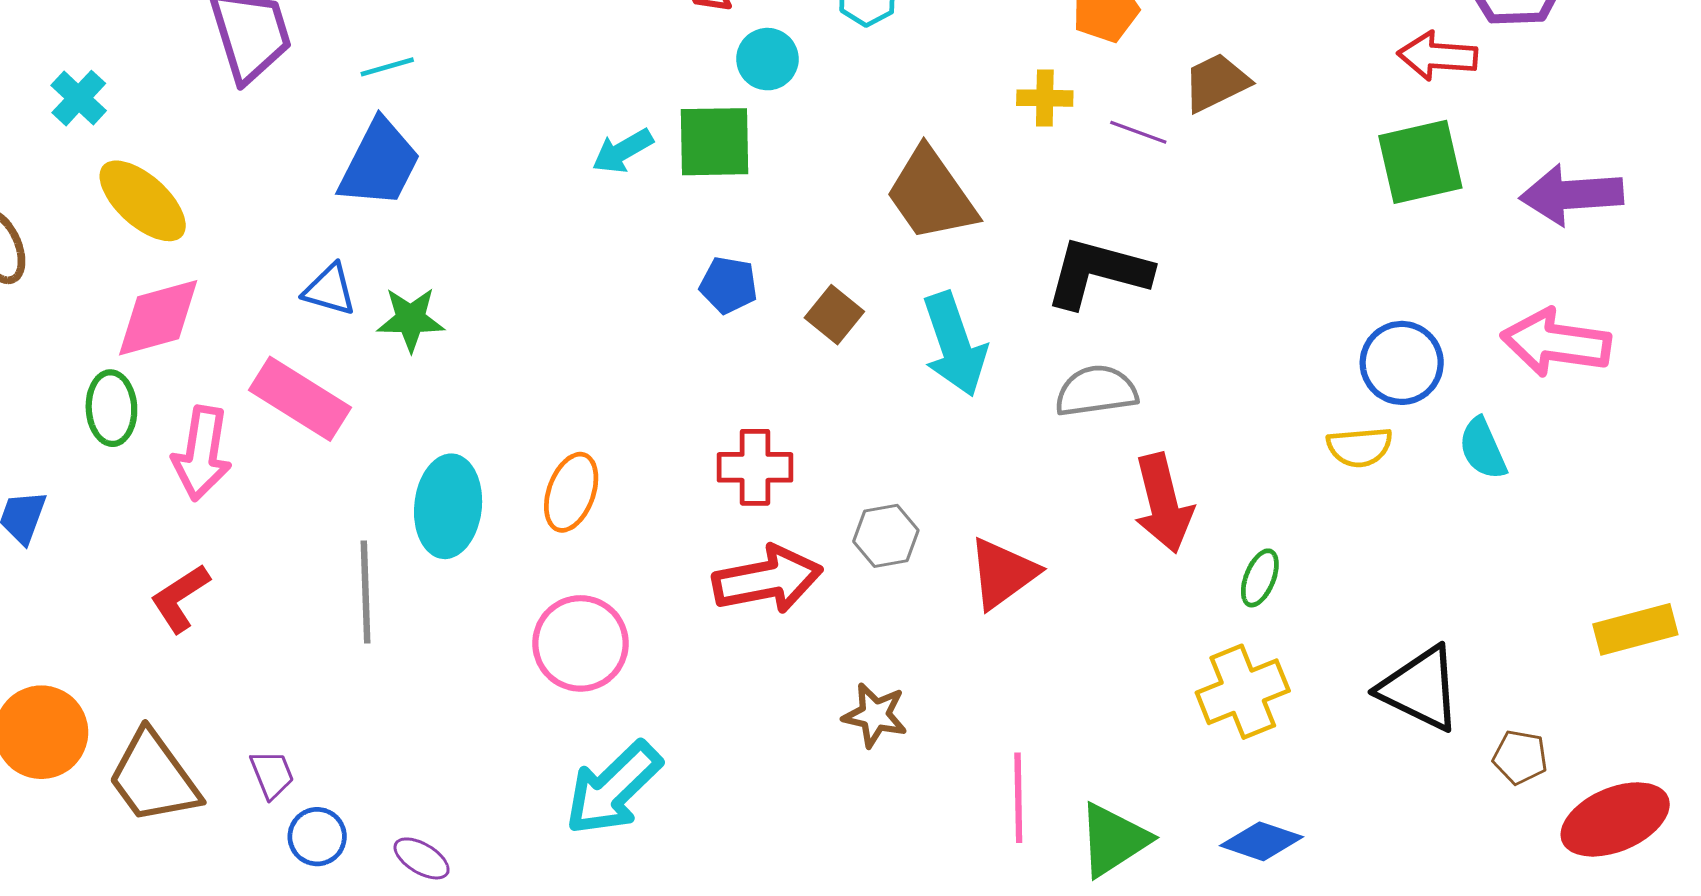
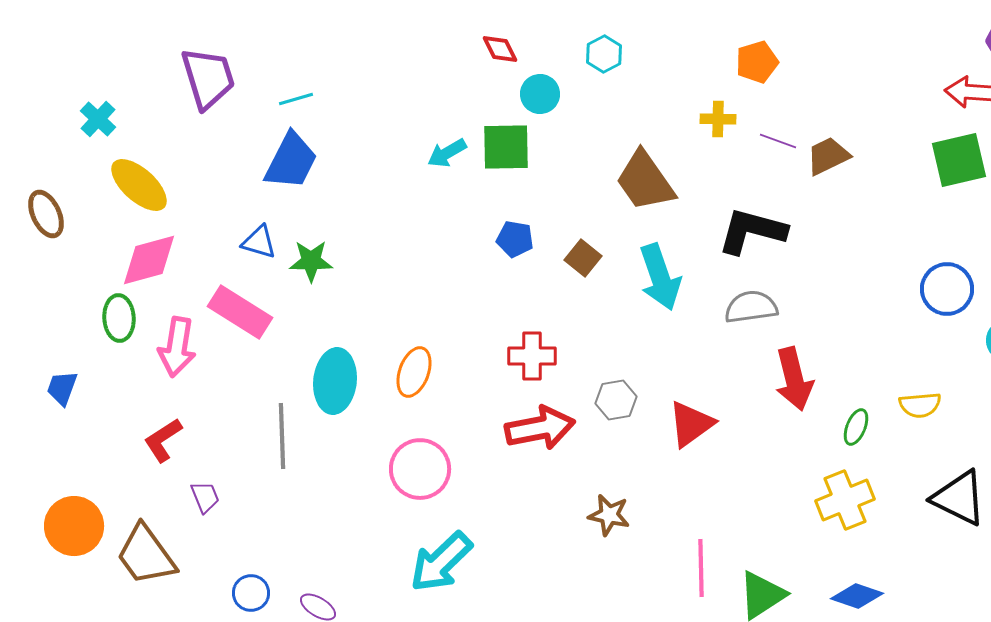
brown trapezoid: (1216, 82) -> (828, 156), moved
yellow semicircle: (1360, 447) -> (920, 405), moved
purple trapezoid: (272, 774) -> (205, 497), moved

